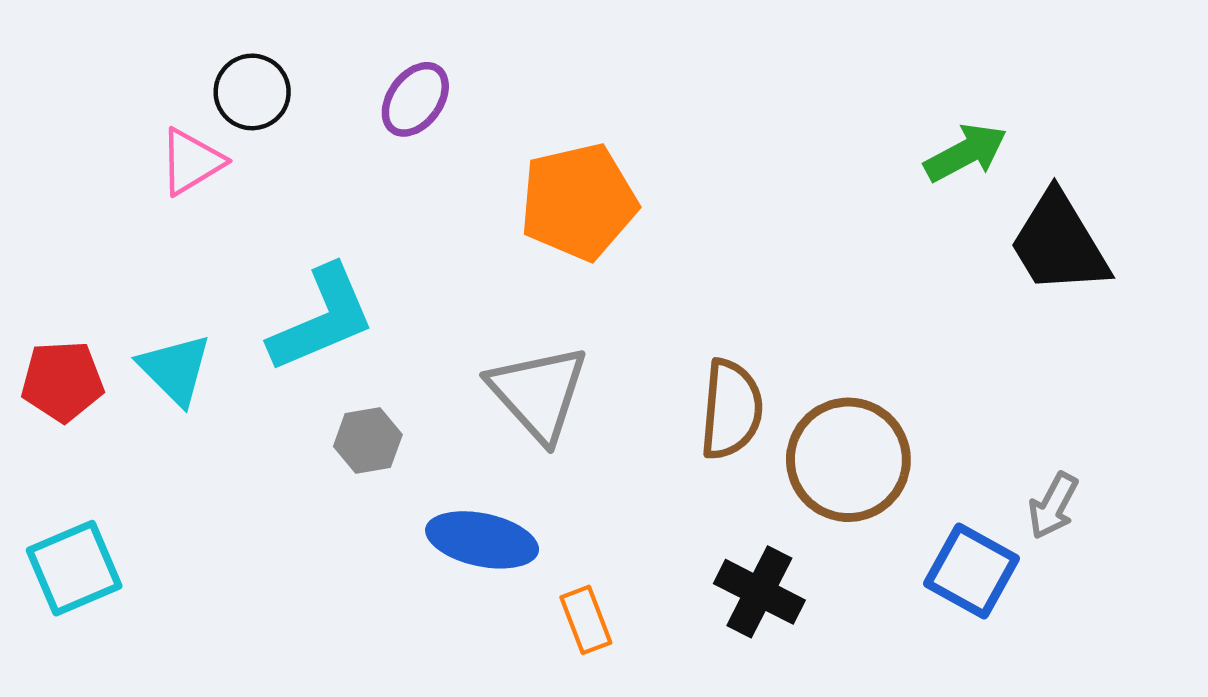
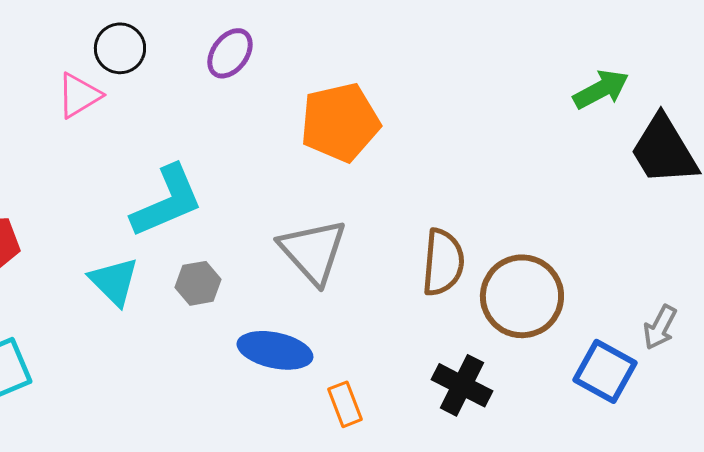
cyan triangle: (175, 369) -> (114, 281), moved

